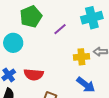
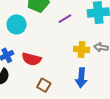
blue arrow: (86, 85) -> (81, 78), turned 48

